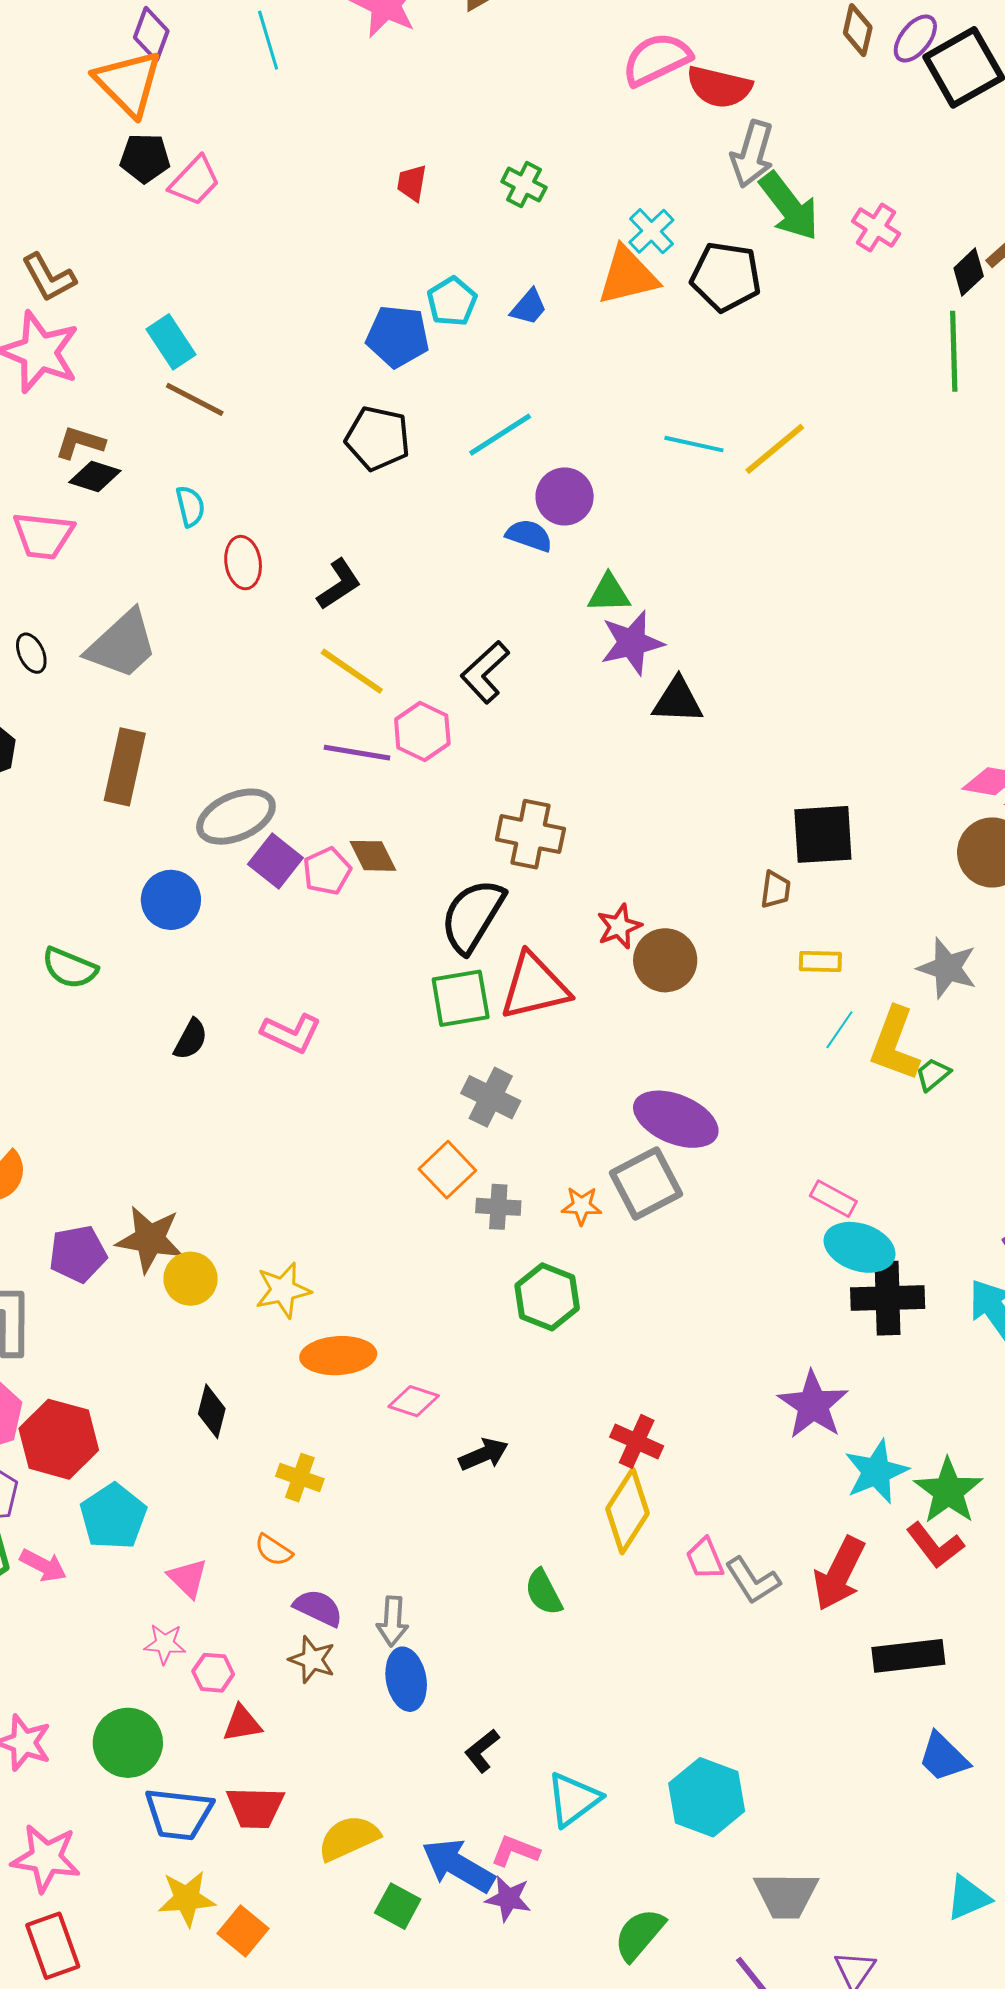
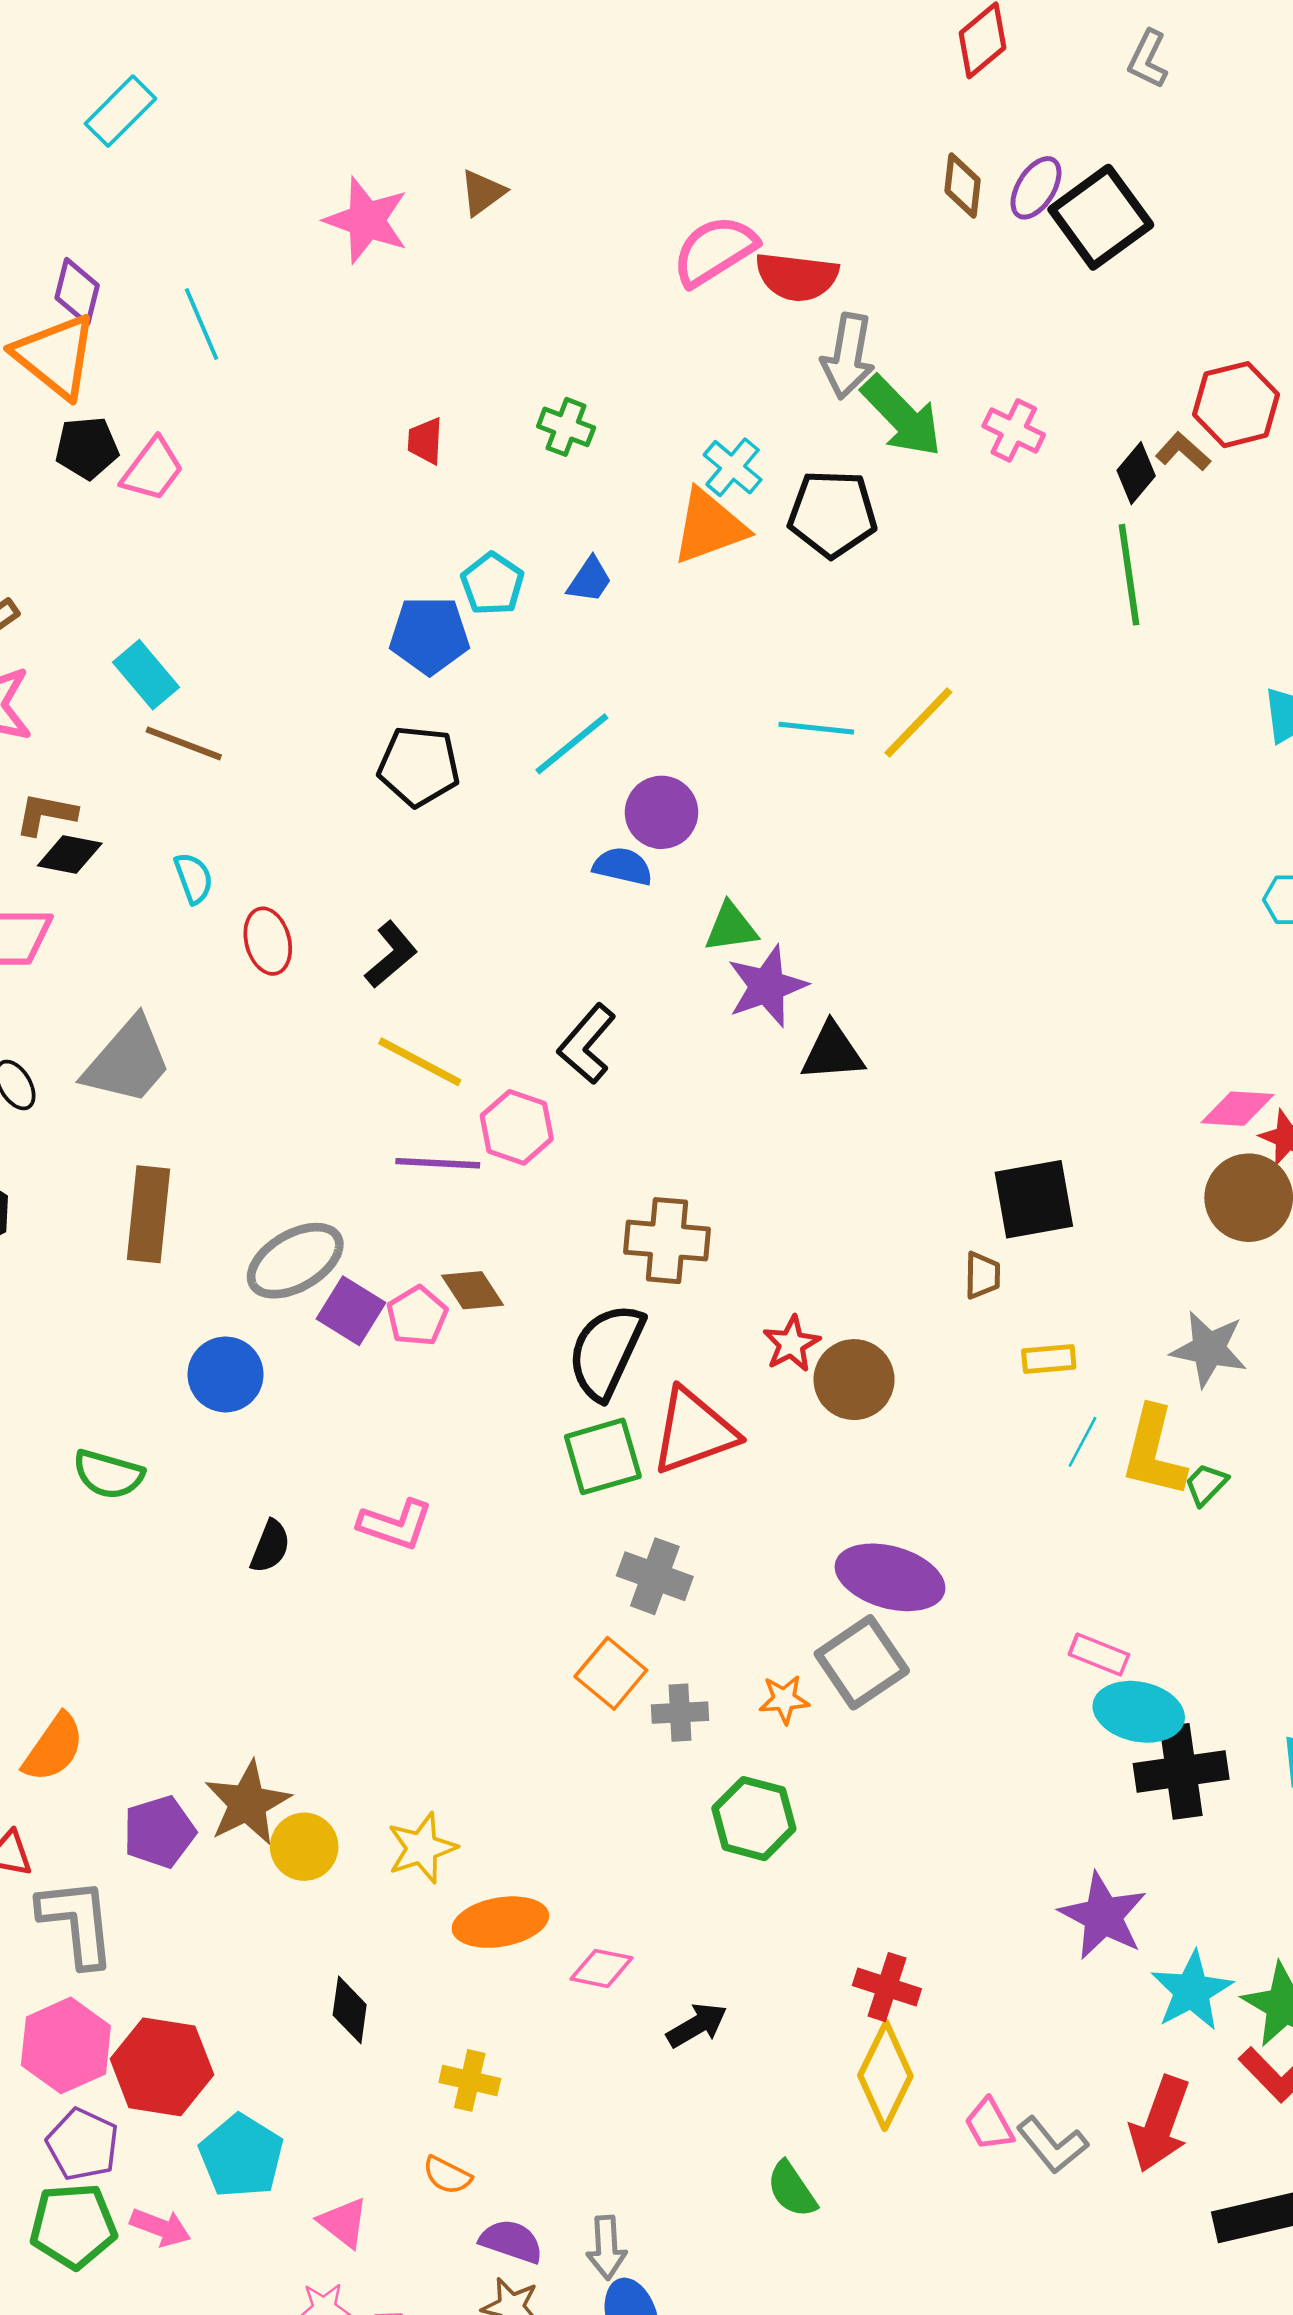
cyan line: (268, 40) -> (201, 324), moved
brown star: (150, 1239) -> (247, 1803), turned -30

